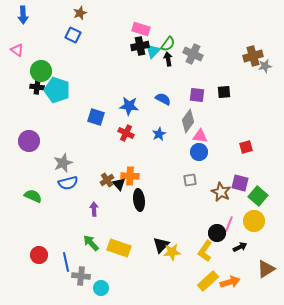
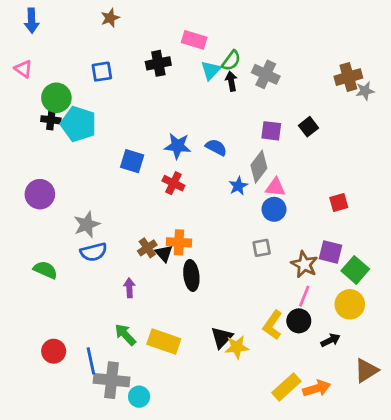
blue square: (73, 35) -> (102, 72), moved, turned -35
black cross: (140, 46) -> (158, 63), moved
black square: (224, 92) -> (308, 127), turned -32
blue semicircle: (163, 99) -> (216, 147), moved
blue star: (159, 134) -> (238, 186), moved
pink line: (229, 224) -> (304, 296), moved
yellow L-shape: (205, 251) -> (273, 325), moved
gray cross: (81, 276) -> (111, 380), size x1.4

